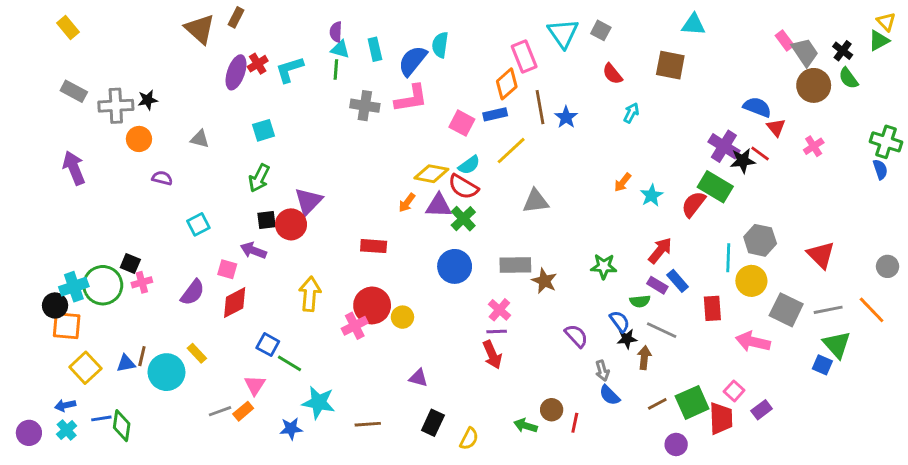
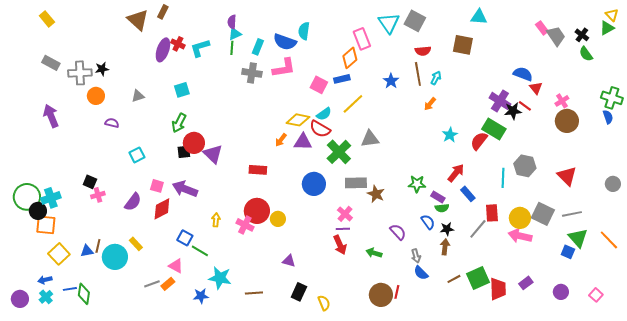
gray square: (601, 30) -> (415, 21), size x1.5
cyan triangle: (340, 49) -> (235, 34), turned -40
cyan rectangle: (375, 49) -> (258, 47), moved, turned 35
blue semicircle: (413, 61) -> (285, 42), turned -110
red cross: (258, 64) -> (178, 44), turned -32
red semicircle: (612, 74) -> (423, 51), turned -56
brown circle: (814, 85) -> (567, 121), moved
brown line: (540, 107) -> (418, 74), moved
gray triangle: (200, 139) -> (138, 96), turned -32
orange arrow: (623, 182) -> (430, 104), moved
purple triangle: (308, 201) -> (213, 154), moved, turned -30
green cross: (463, 219) -> (339, 152), moved, size x1.4
red circle: (291, 224) -> (194, 143), moved
purple arrow: (253, 250) -> (185, 189), moved, size x1.4
yellow circle: (751, 281) -> (520, 218), moved
green circle: (103, 285) -> (27, 197), moved
purple rectangle: (657, 285) -> (438, 197), moved
yellow arrow: (310, 294) -> (216, 220), moved, size x0.6
orange line: (872, 310) -> (609, 240), moved
pink cross: (355, 326) -> (245, 225), turned -36
gray line: (662, 330) -> (478, 229), moved, turned -75
black star: (627, 339) -> (447, 229), moved
pink triangle: (255, 385) -> (176, 266), turned -35
pink square: (734, 391) -> (596, 295), moved
brown circle: (552, 410) -> (381, 295), moved, size x1.5
green arrow: (526, 426) -> (374, 253), moved
yellow semicircle: (469, 439) -> (324, 303), turned -49
purple circle: (676, 444) -> (561, 292), moved

